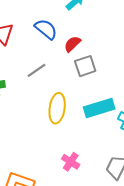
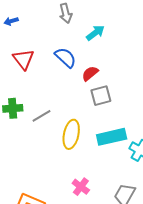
gray line: (37, 70) -> (41, 116), moved

